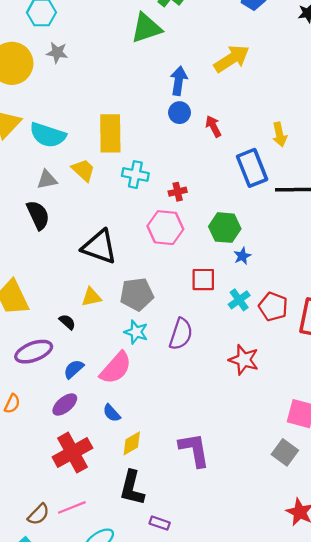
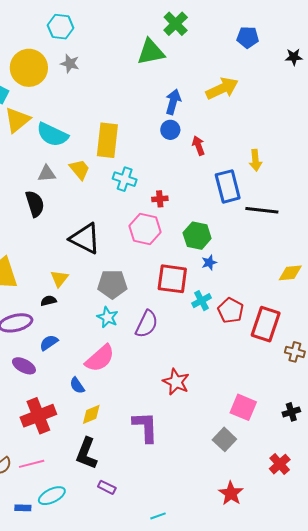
red square: (203, 280) -> (172, 279), size x1.4
yellow triangle: (91, 297) -> (59, 279), moved, turned -48
black semicircle: (67, 322) -> (48, 301), turned -63
red star: (244, 360) -> (176, 382), moved
pink semicircle: (116, 368) -> (100, 358), moved
purple ellipse: (65, 404) -> (24, 366), moved, turned 60

